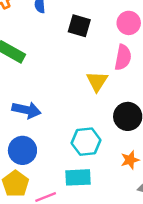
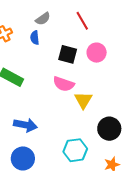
pink circle: (129, 23) -> (97, 53), moved
pink semicircle: (123, 57) -> (64, 84), moved, turned 100

